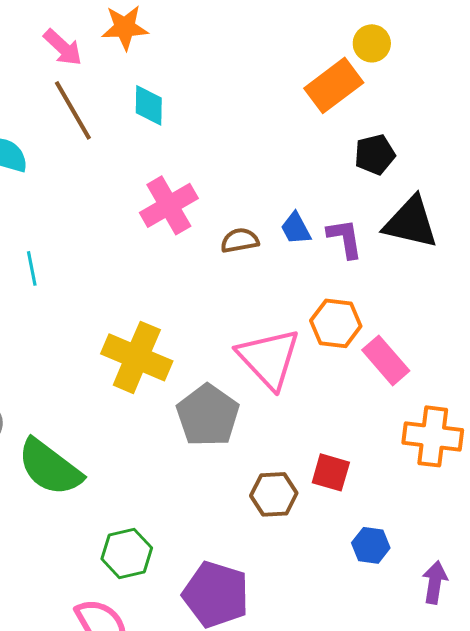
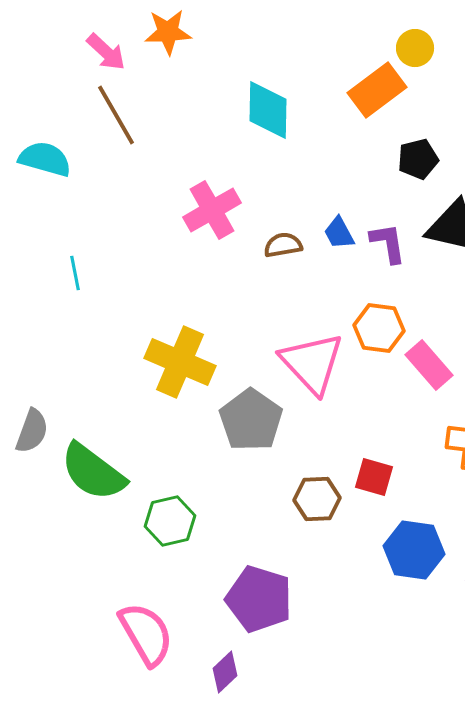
cyan diamond: (149, 105) -> (268, 110), moved, size x1.4
blue hexagon: (371, 545) -> (414, 550), size x1.6
green hexagon: (127, 553) -> (170, 521), moved

